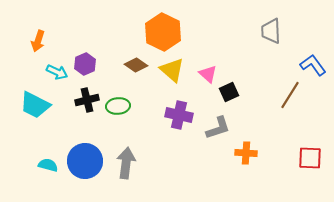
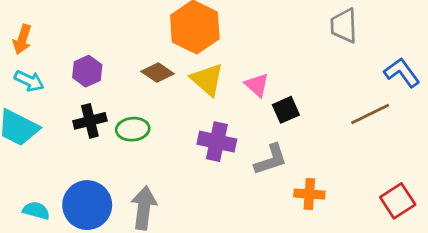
cyan arrow: (57, 72) -> (29, 81), moved
brown line: (290, 95) -> (370, 114), turned 32
red square: (310, 158) -> (398, 201), turned -35

